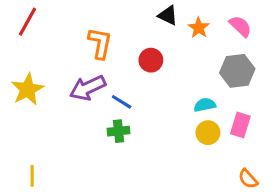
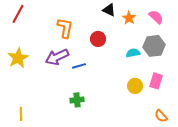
blue line: (122, 102) -> (79, 66), turned -48
cyan semicircle: (205, 105) -> (133, 53), moved
green cross: (118, 131) -> (77, 100), moved

